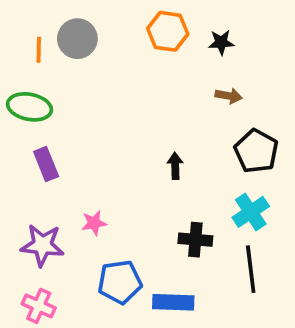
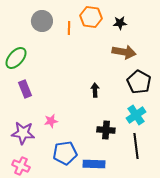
orange line: (39, 50) -> (69, 28), moved
brown arrow: (229, 96) -> (124, 52), size x1.6
green ellipse: (29, 107) -> (16, 58), turned -60

